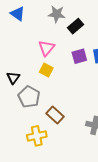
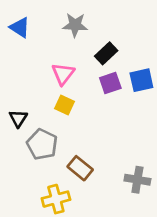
black rectangle: (76, 26) -> (106, 53), moved

